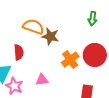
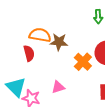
red semicircle: (19, 52) -> (29, 53), moved

